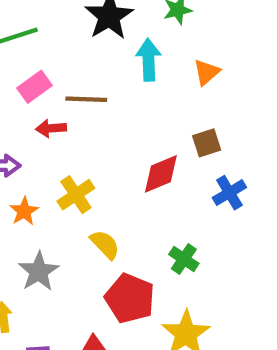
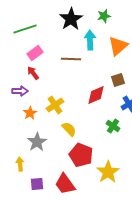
orange triangle: (207, 72) -> (118, 46), size x1.5
brown line: (86, 99) -> (71, 59), moved
red arrow: (51, 128) -> (33, 73), moved, turned 56
green cross: (184, 259) -> (113, 126), moved

